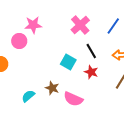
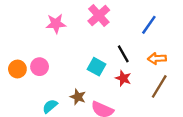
pink cross: (80, 25) -> (99, 16), moved
pink circle: (19, 41) -> (40, 67), moved

